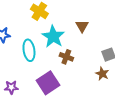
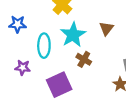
purple star: (11, 87) -> (23, 68), moved

